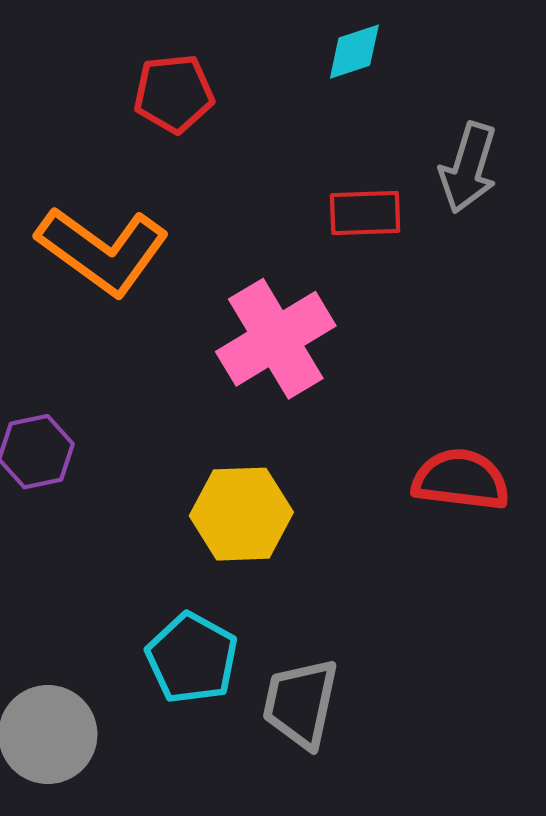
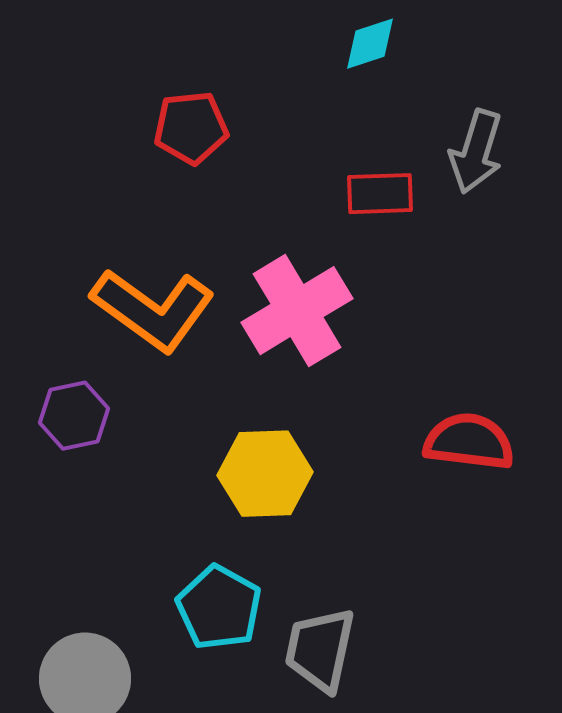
red pentagon: (174, 94) -> (191, 128), moved
orange L-shape: (103, 251) -> (153, 310), moved

